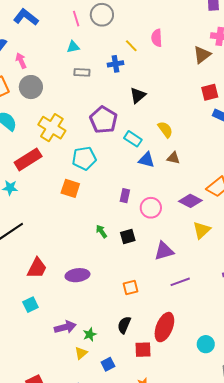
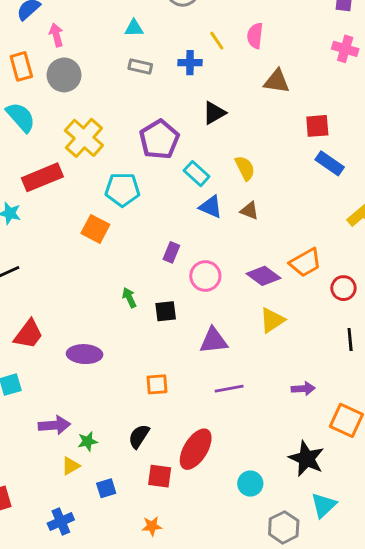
brown triangle: (202, 55) -> (277, 81), moved, turned 36

